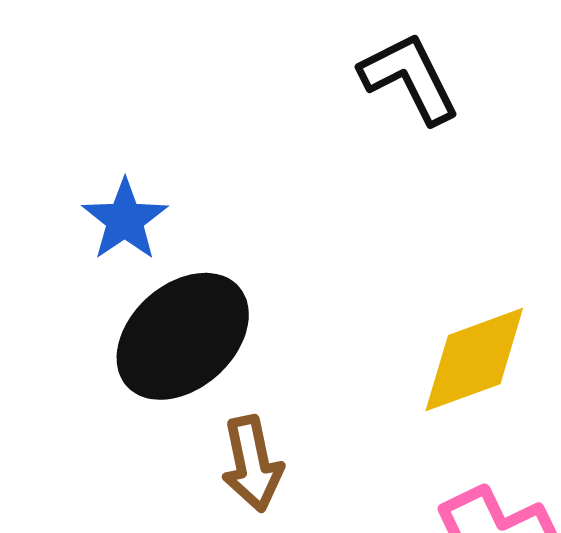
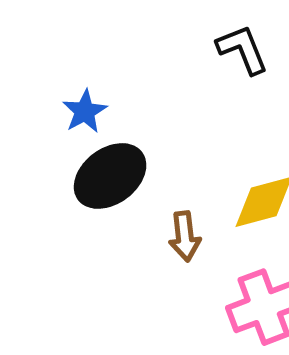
brown arrow: (252, 464) -> (185, 236), moved

